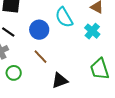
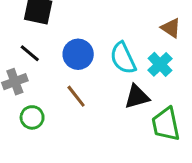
cyan semicircle: (64, 17) -> (123, 58), moved
black triangle: (60, 80) -> (137, 97), moved

